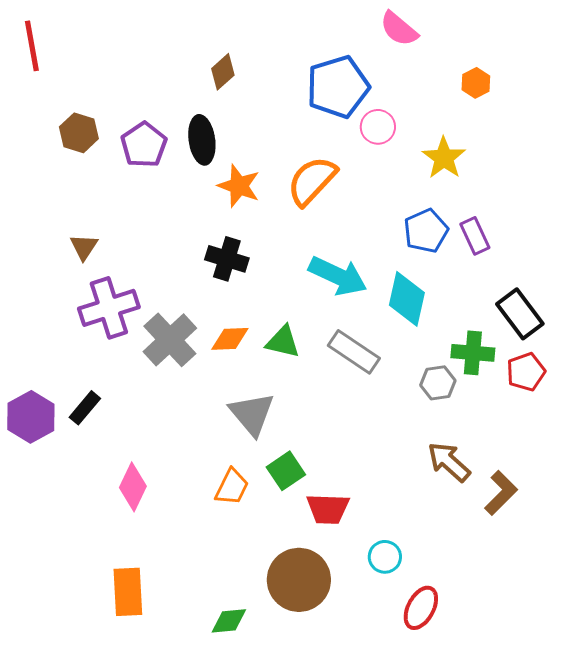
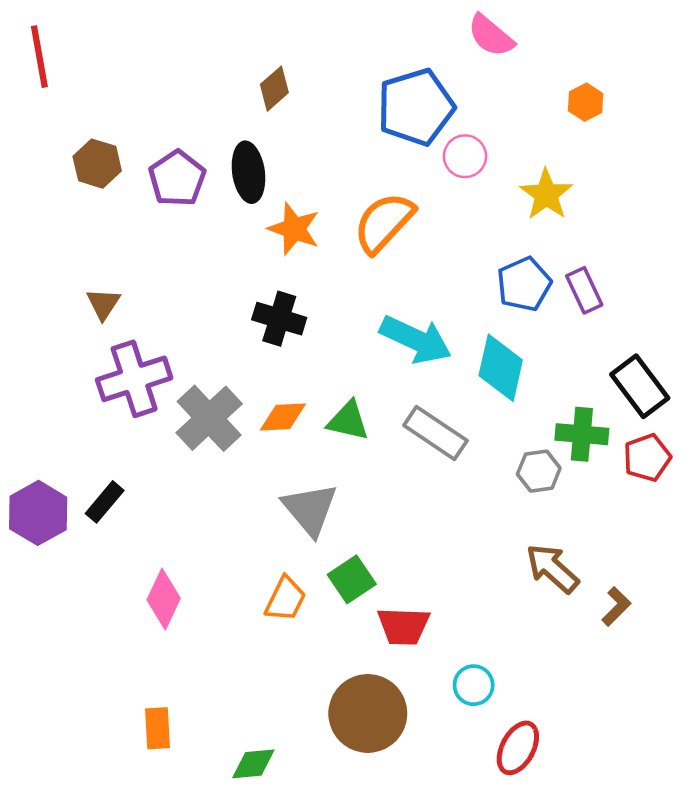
brown L-shape: (501, 493) -> (616, 606), size x0.7
orange rectangle: (128, 592) -> (157, 728), size x0.7
green diamond: (229, 621) -> (253, 764), moved

